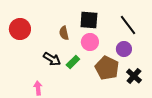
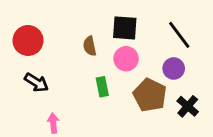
black arrow: (52, 59) -> (36, 83), moved
green rectangle: (73, 62) -> (102, 87), turned -56

